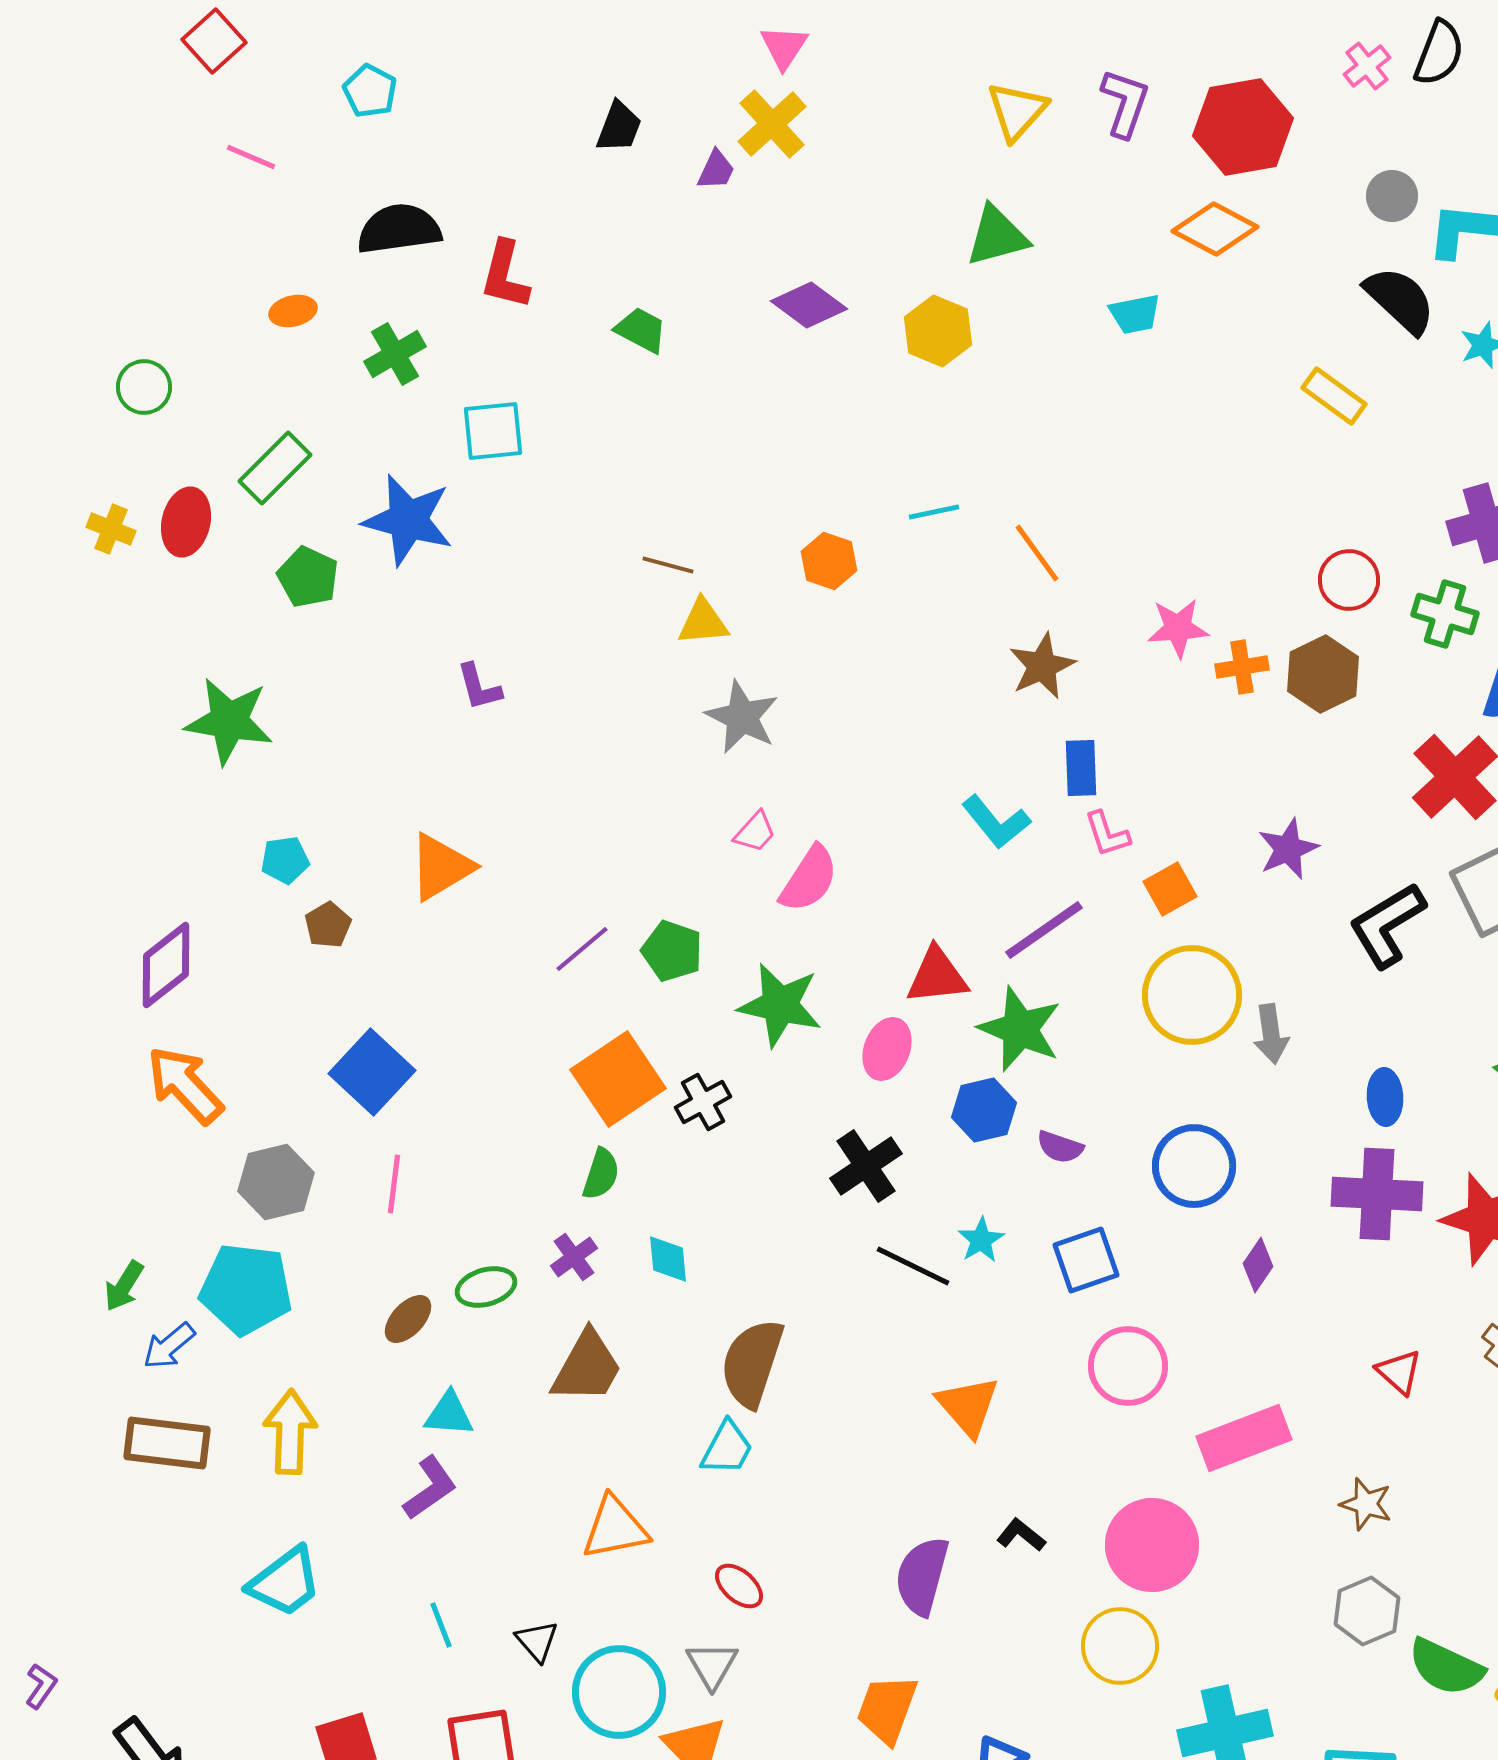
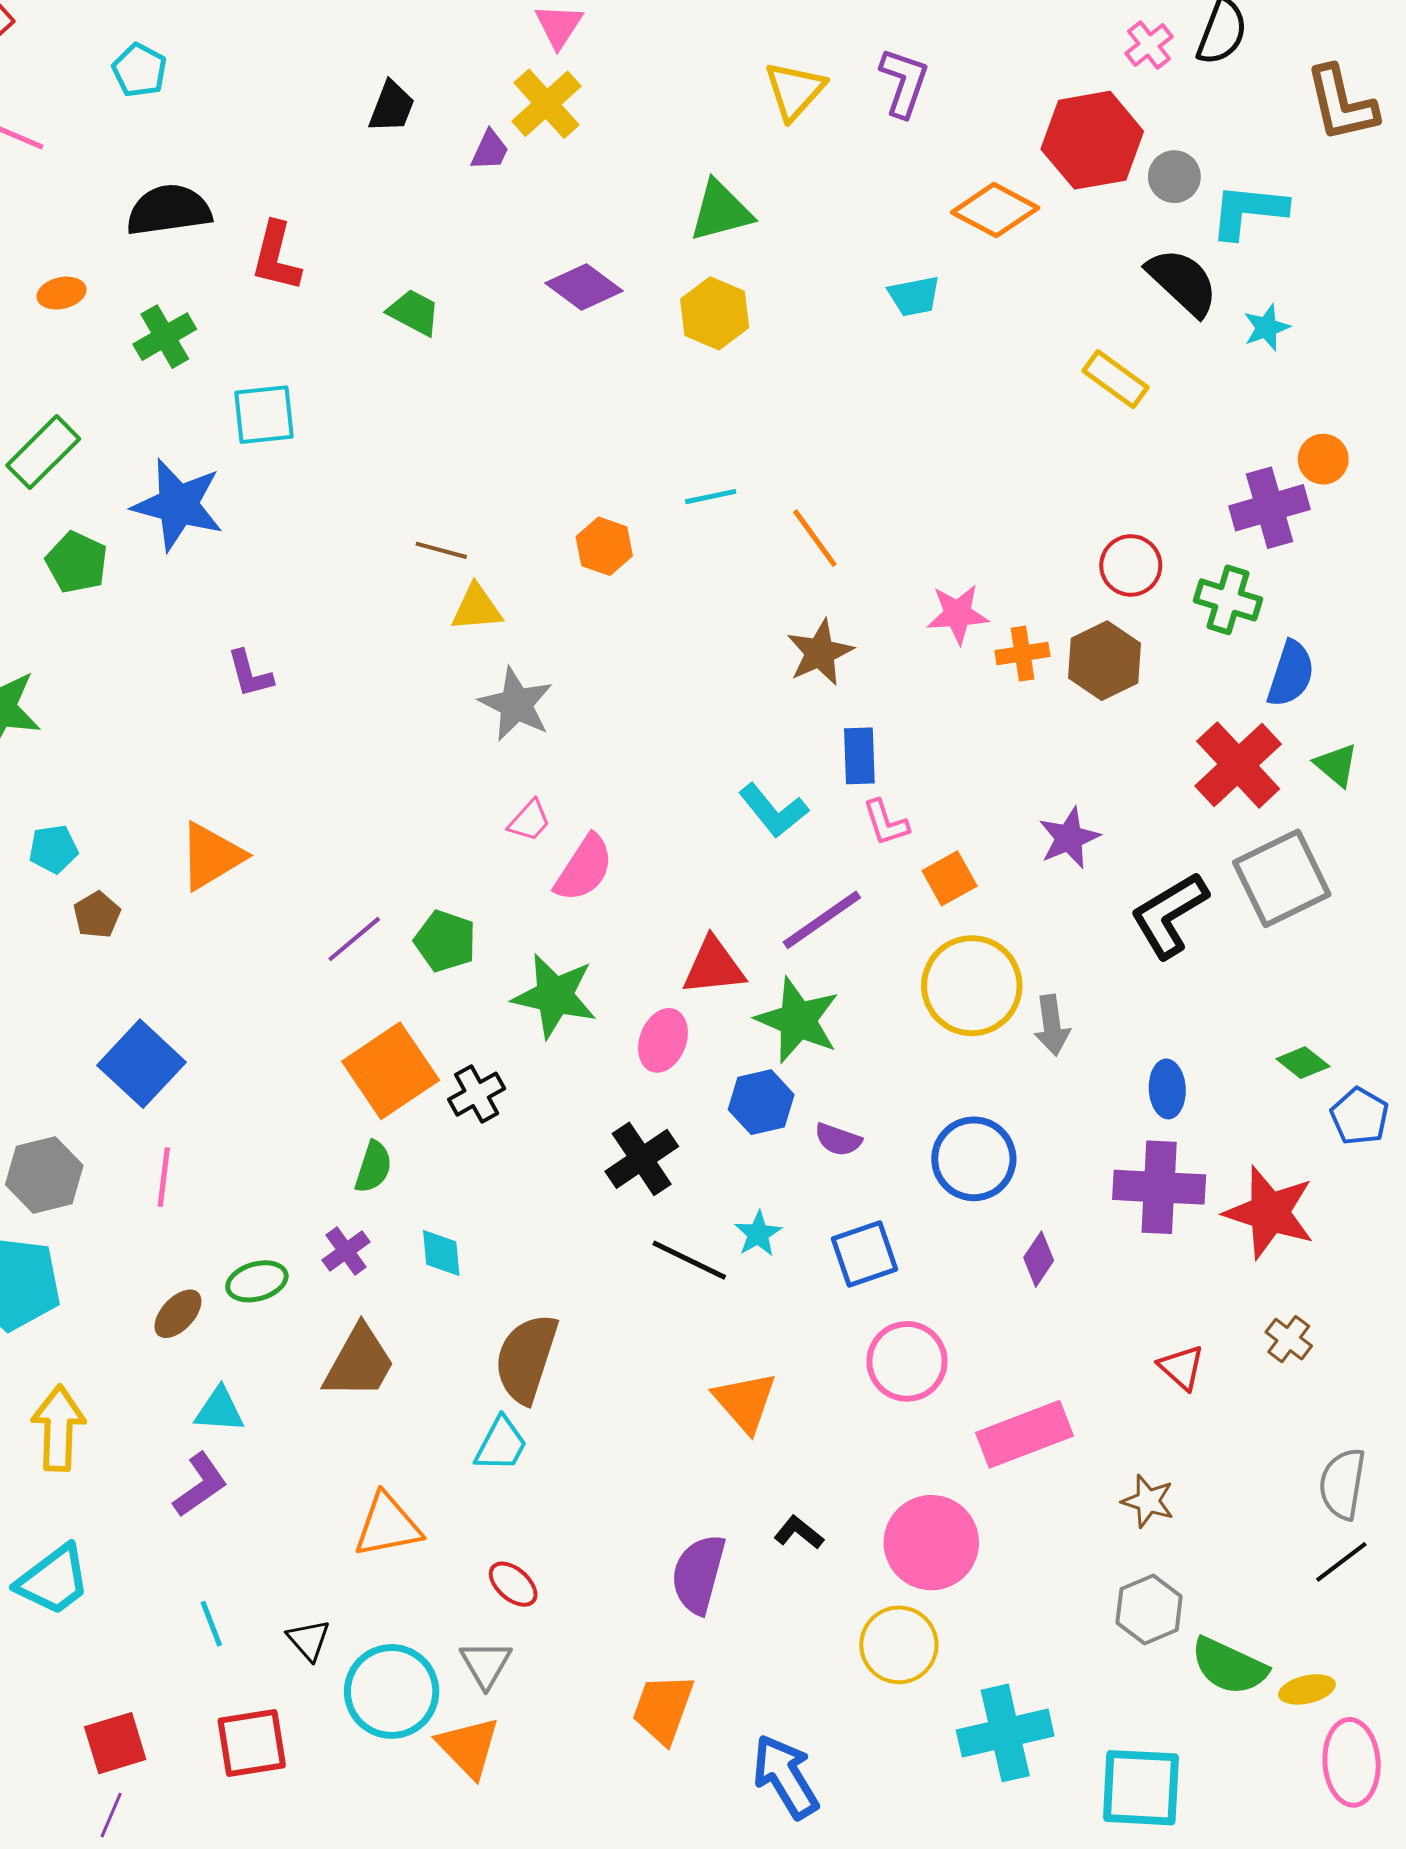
red hexagon: (1243, 127) -> (1092, 140), moved
green triangle: (997, 236) -> (721, 211), moved

